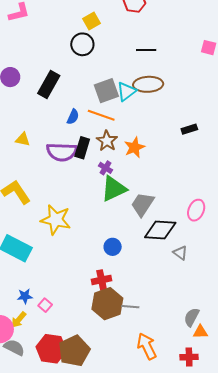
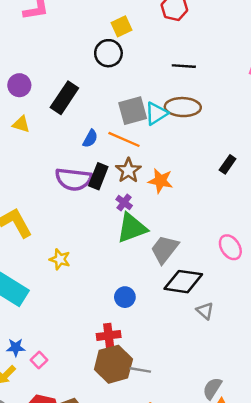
black rectangle: (189, 129) -> (228, 164), turned -42
yellow triangle: (23, 139) -> (21, 124), moved
orange star: (134, 147) -> (161, 181), turned 30
pink ellipse: (196, 210) -> (230, 247), moved, turned -60
yellow star: (56, 220) -> (60, 259), size x0.6

